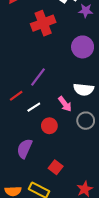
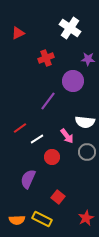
purple star: (86, 11) -> (88, 59), moved
red cross: (43, 23) -> (46, 58), size x0.7
purple circle: (83, 47) -> (73, 81), moved
purple line: (38, 77) -> (48, 101), moved

